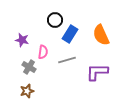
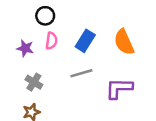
black circle: (55, 20) -> (45, 16), moved
pink semicircle: (43, 52) -> (51, 41), moved

